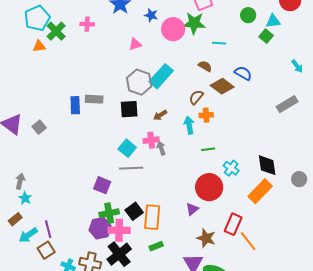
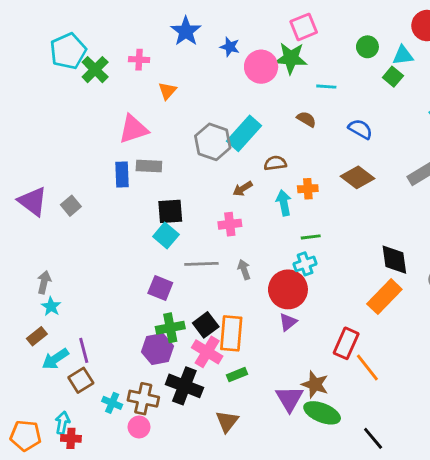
pink triangle: (135, 44) -> (133, 129), moved, size x1.6
orange triangle: (39, 46) -> (167, 91), moved, turned -40
brown diamond: (222, 86) -> (358, 177), moved
brown semicircle: (196, 97) -> (275, 163), moved, turned 42
black square: (129, 109) -> (170, 211), moved
cyan square: (127, 148) -> (166, 236), moved
gray arrow: (161, 148) -> (244, 270), moved
cyan cross: (231, 168) -> (305, 264), moved, turned 35
red circle: (209, 187) -> (288, 289), moved
pink cross: (119, 230) -> (207, 352), moved, turned 30
brown star: (206, 238) -> (315, 384), moved
black cross: (119, 254) -> (184, 386), turned -30

